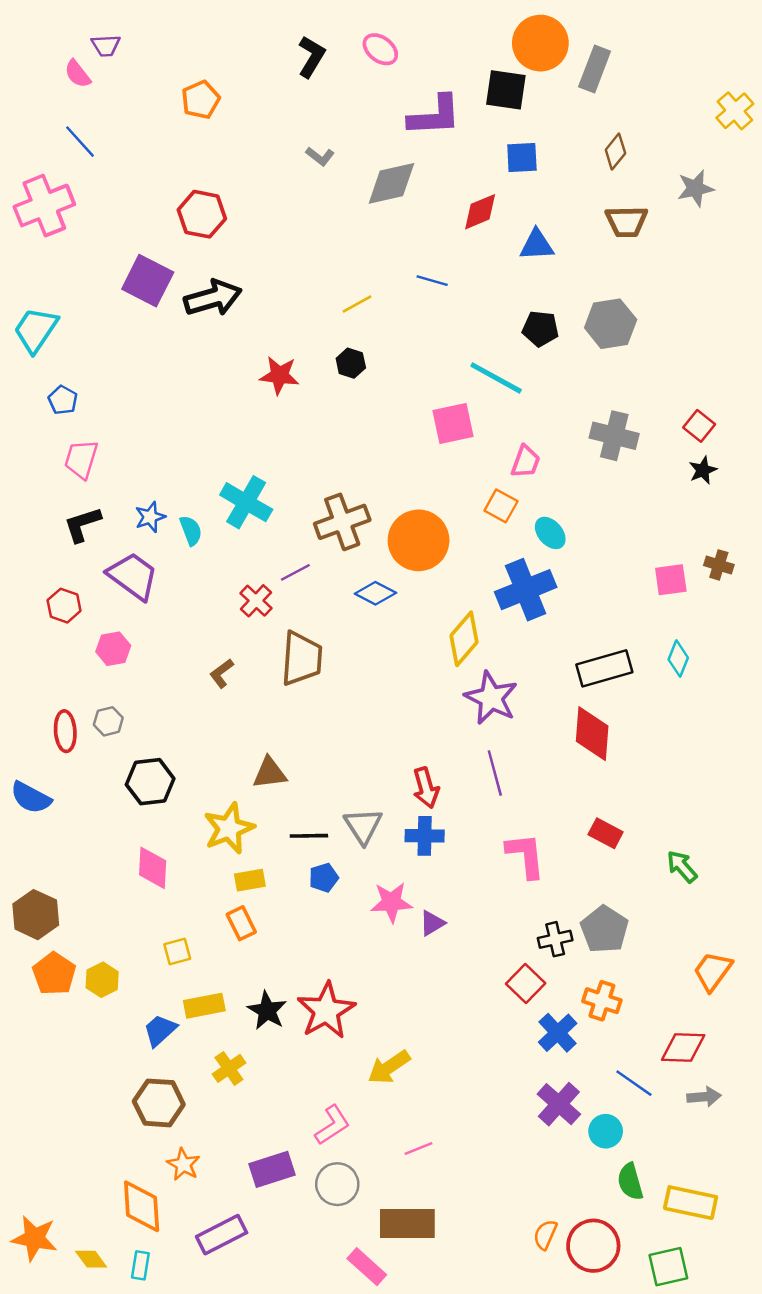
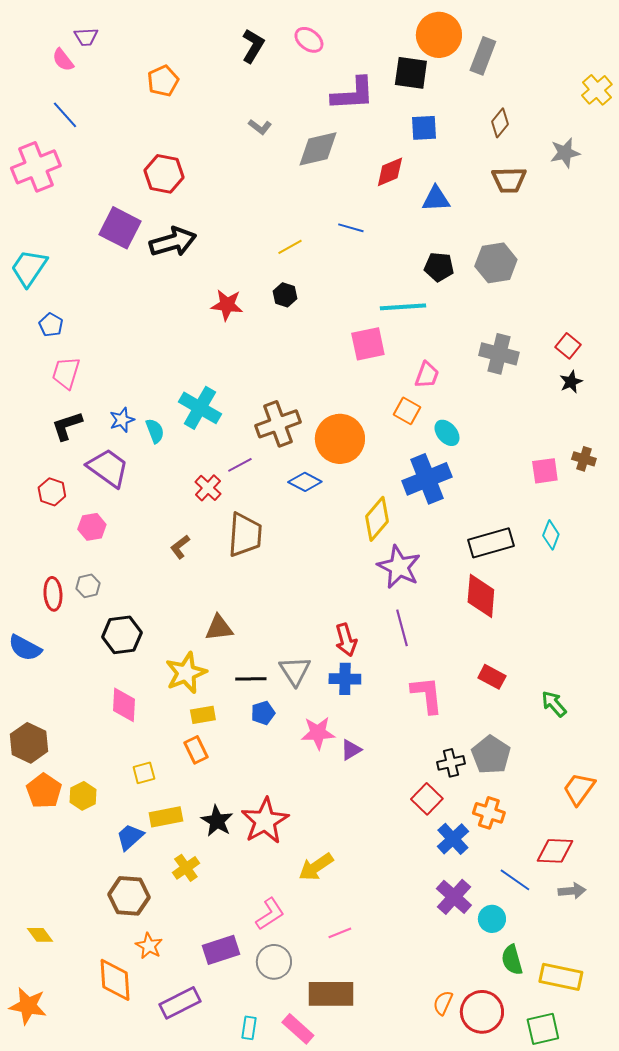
cyan line: (496, 378) -> (403, 307), turned -33
yellow diamond: (91, 1259) -> (40, 935), moved
cyan rectangle: (140, 1265) -> (249, 1028), moved

